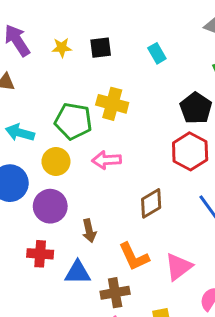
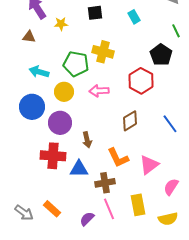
yellow star: (62, 48) -> (61, 24), moved
red hexagon: (190, 151) -> (141, 81), moved
red cross: (40, 254) -> (53, 156), size x1.4

